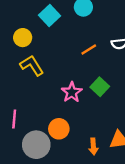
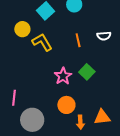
orange line: (89, 49) -> (78, 40), turned -72
yellow L-shape: (32, 65) -> (42, 42), moved
orange circle: (59, 129) -> (66, 105), moved

